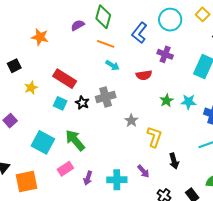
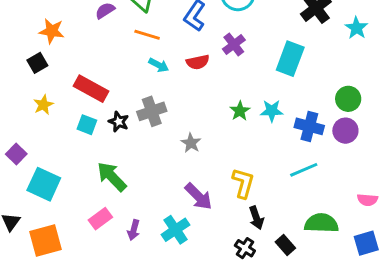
purple cross: (165, 54) -> (234, 45), turned 35
black square: (14, 66) -> (37, 63), moved
red semicircle: (144, 75) -> (198, 62), moved
yellow L-shape: (154, 137) -> (243, 183), moved
cyan square: (43, 142) -> (44, 184), moved
black arrow: (174, 161) -> (256, 218), moved
purple arrow: (143, 171) -> (198, 196), moved, size x1.5
cyan cross: (117, 180) -> (176, 230), turned -30

